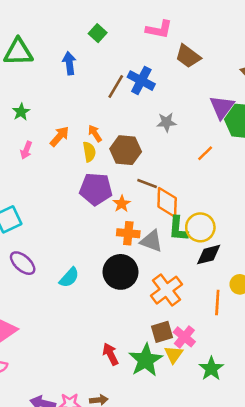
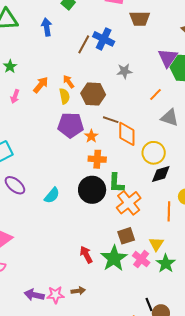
brown trapezoid: (188, 56) -> (140, 19), turned -35
green L-shape: (178, 229) -> (116, 183), moved
gray triangle: (152, 241) -> (170, 118), moved
pink cross: (184, 337) -> (141, 259), moved
yellow triangle: (174, 354) -> (156, 244), moved

